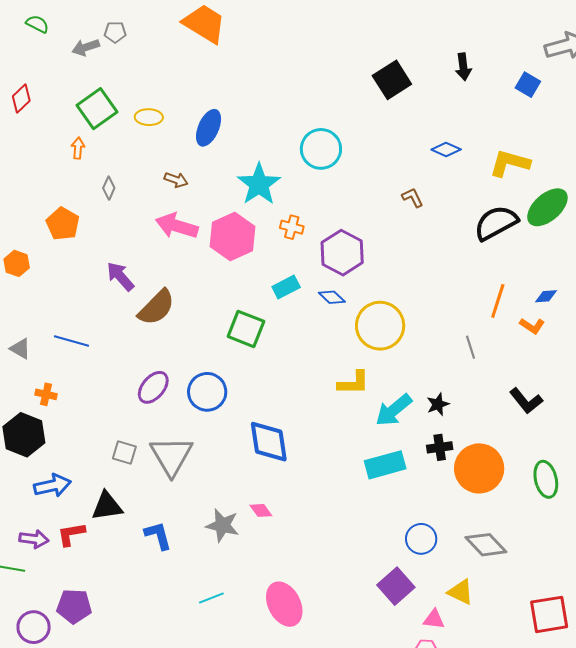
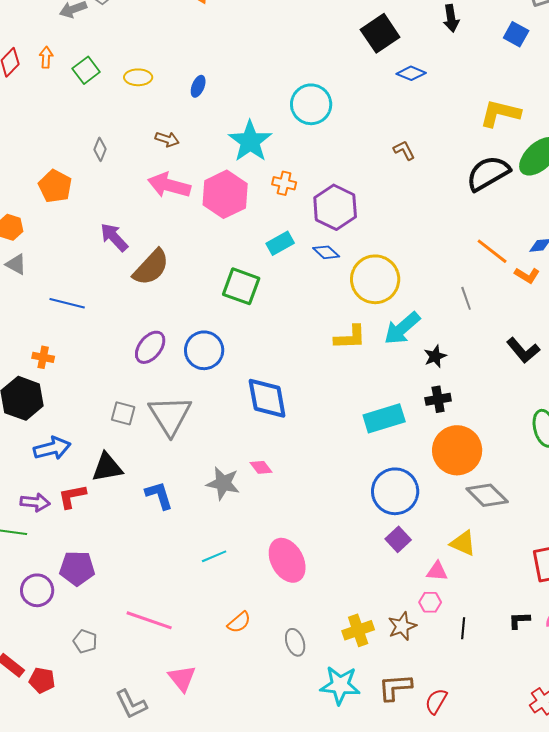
green square: (97, 109) -> (86, 70), size x0.7
blue ellipse: (209, 128) -> (198, 86), size x0.6
orange arrow: (78, 148) -> (46, 57), moved
blue diamond: (446, 149) -> (411, 73), moved
orange line: (498, 301) -> (492, 251), turned -68
gray triangle: (20, 349) -> (16, 264), moved
cyan arrow: (394, 410) -> (402, 328), moved
orange circle: (479, 468) -> (457, 450), moved
blue circle: (421, 539) -> (395, 491), moved, size x1.5
purple square: (396, 586) -> (398, 539), size x0.7

